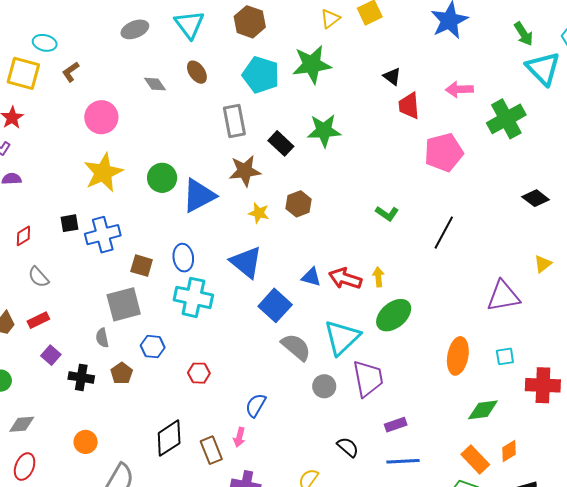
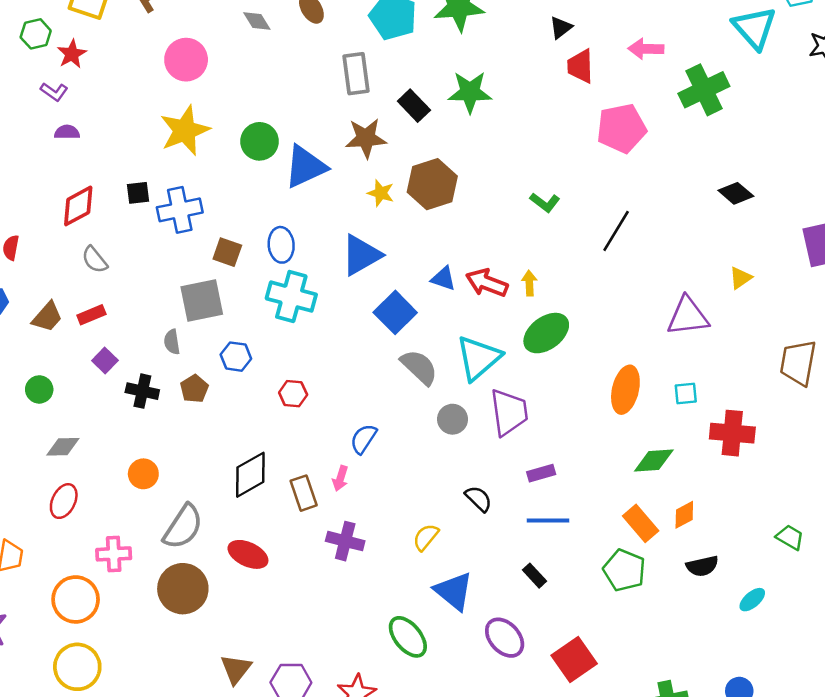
black triangle: (392, 76) -> (561, 28), turned 42
brown hexagon: (299, 204) -> (432, 184), size x1.5
red diamond: (23, 236) -> (78, 206), size x1.6
blue triangle: (246, 262) -> (361, 255), turned 48

